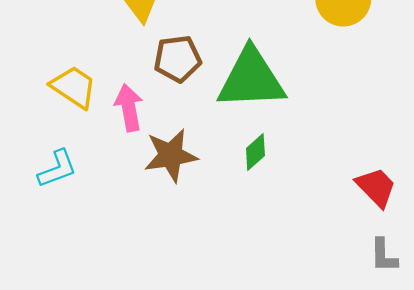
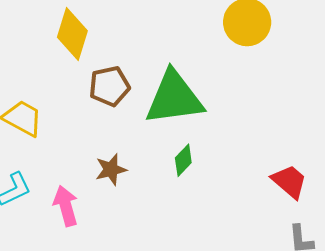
pink arrow: (129, 108) -> (66, 206), moved
brown star: (171, 155) -> (111, 170), size x0.7

